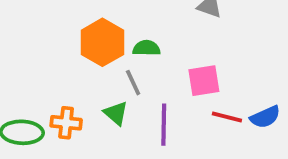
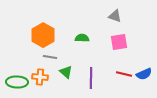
orange hexagon: (102, 42) -> (43, 35), moved
pink square: (204, 81) -> (119, 42), moved
gray line: (133, 83) -> (50, 57), moved, turned -56

